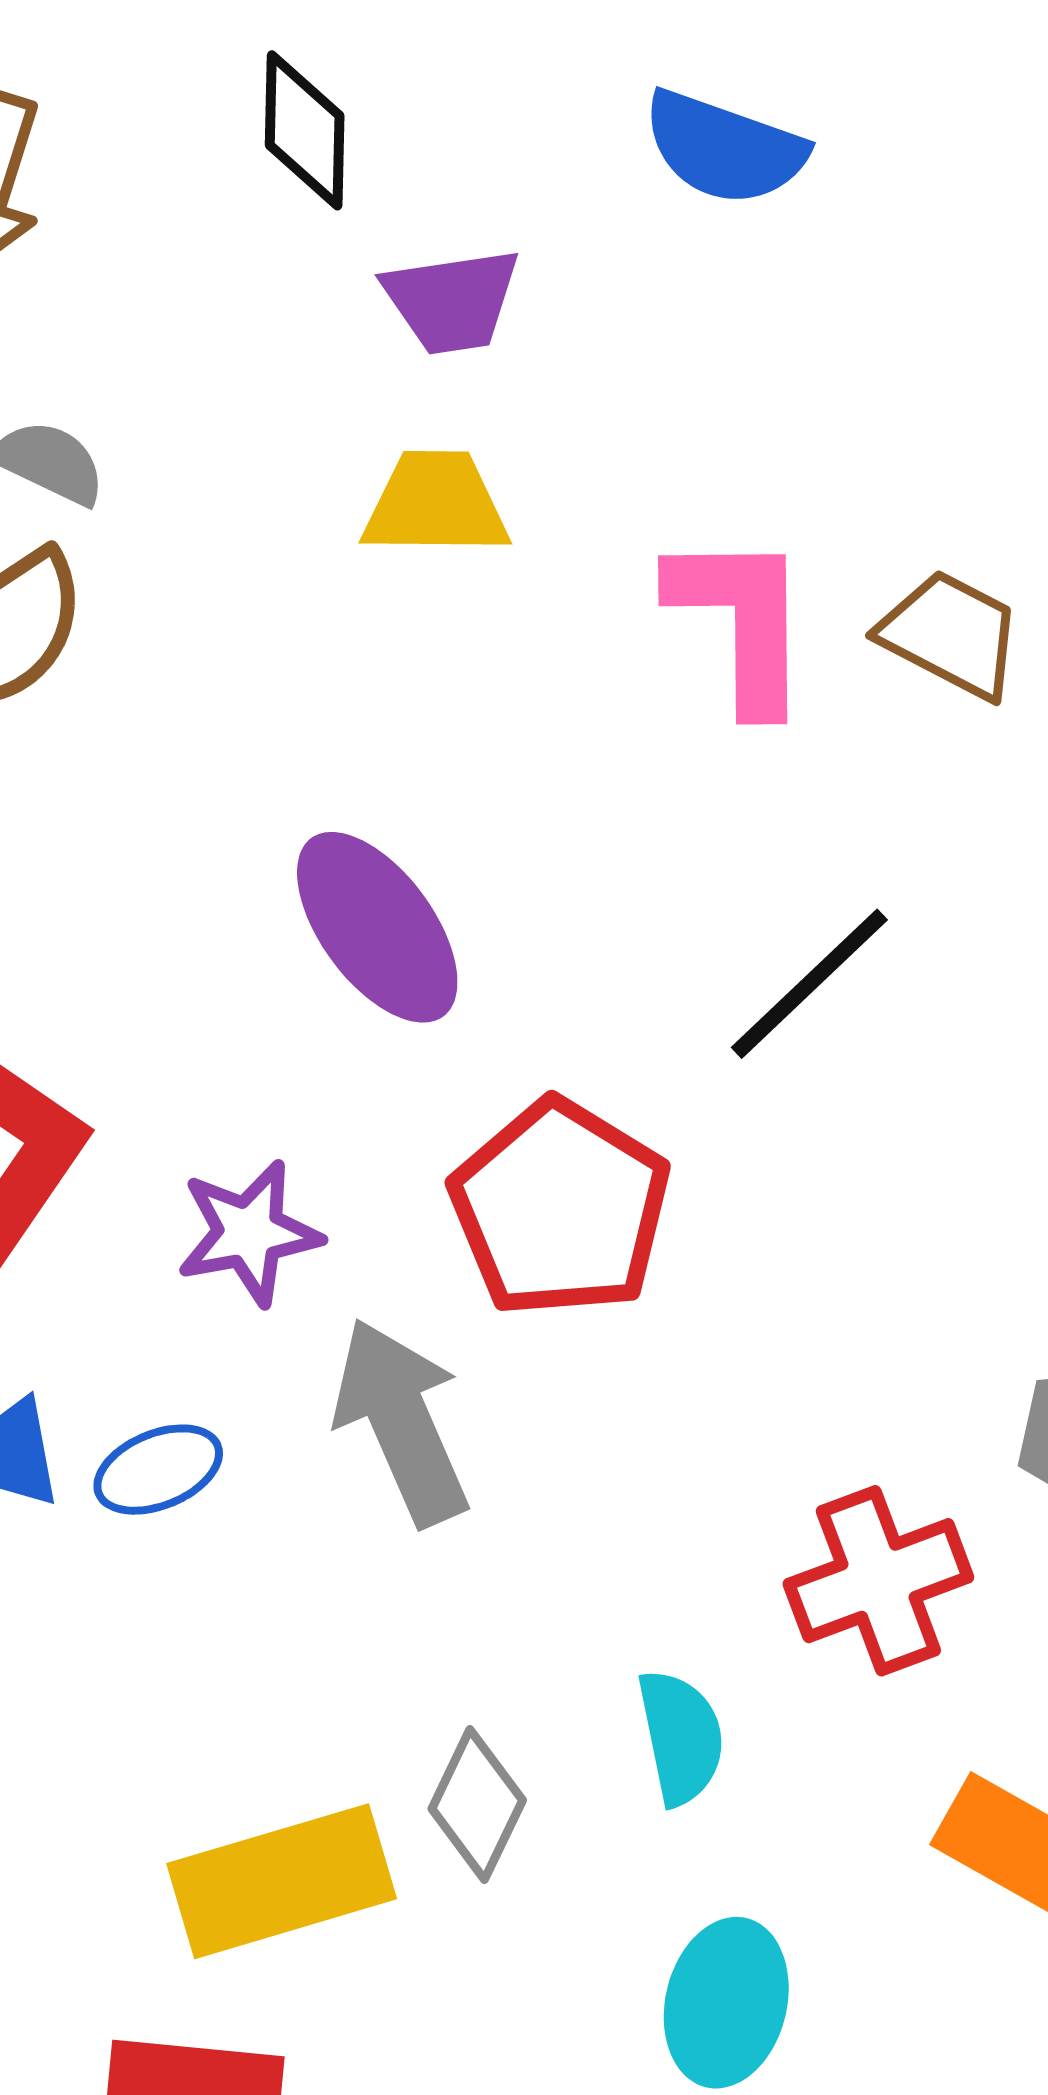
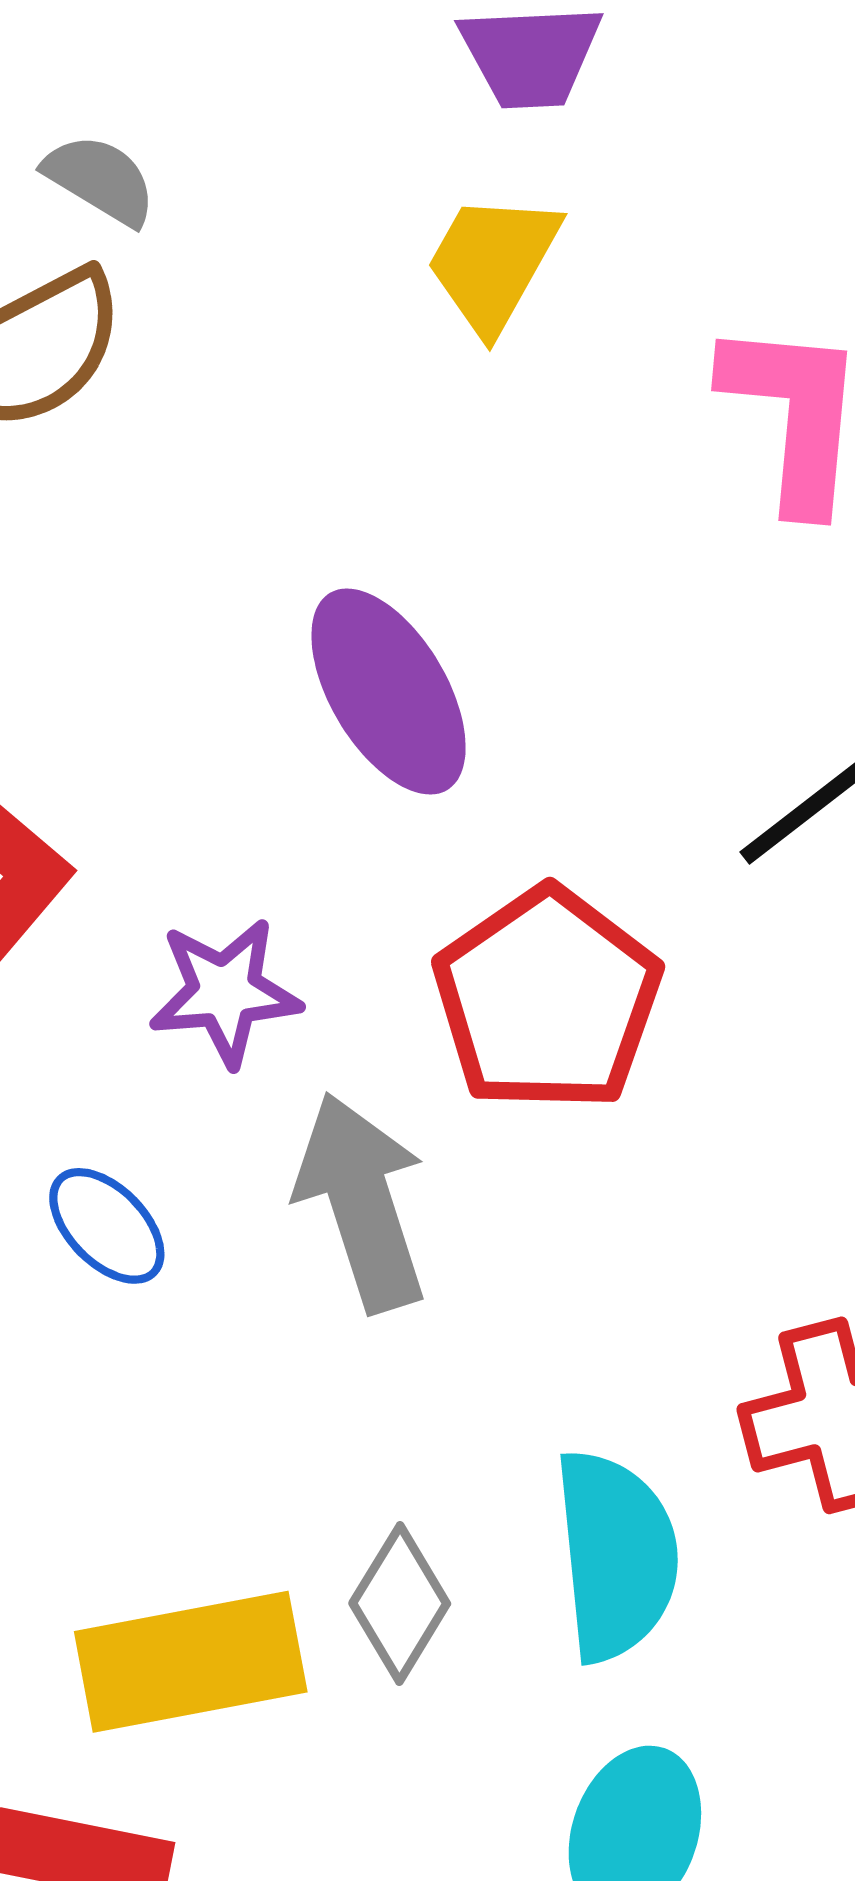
yellow trapezoid: (436, 504) -> (493, 263), turned -67
blue ellipse: (158, 1470) -> (107, 1226), turned 62
cyan semicircle: (681, 1737) -> (616, 1555), size x1.5

